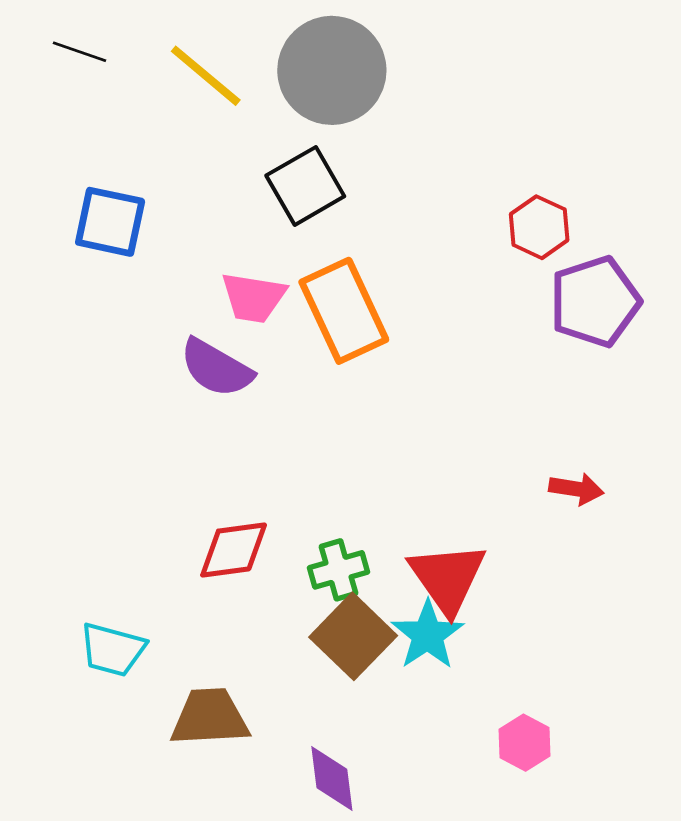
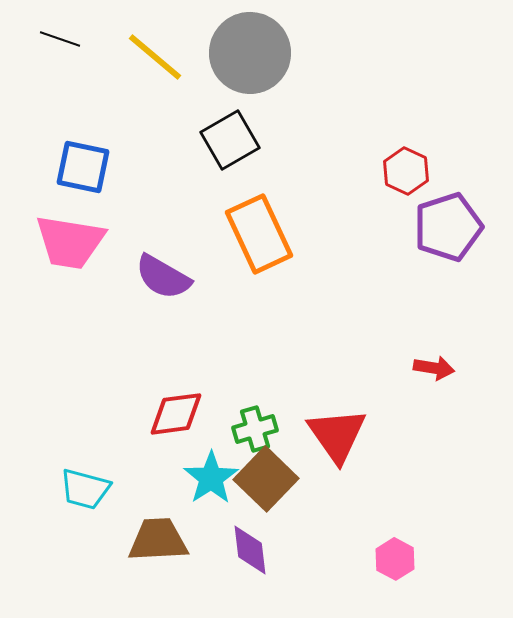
pink trapezoid: (253, 298) -> (70, 242), moved, size x1.4
cyan star: (428, 635) -> (211, 478), moved
purple diamond: (332, 778) -> (250, 550), moved

